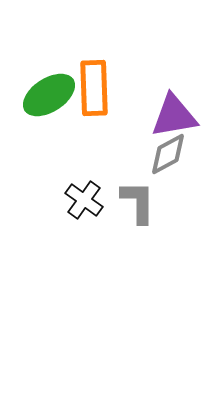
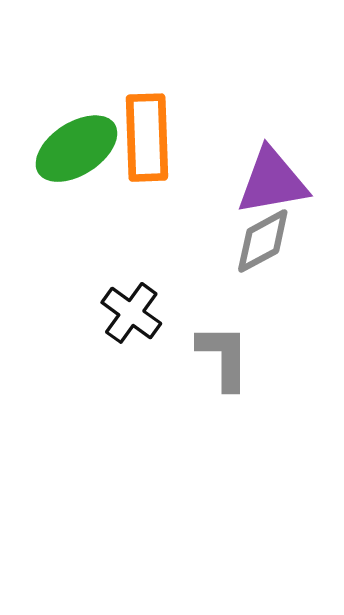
gray L-shape: (138, 202) -> (224, 357), moved

